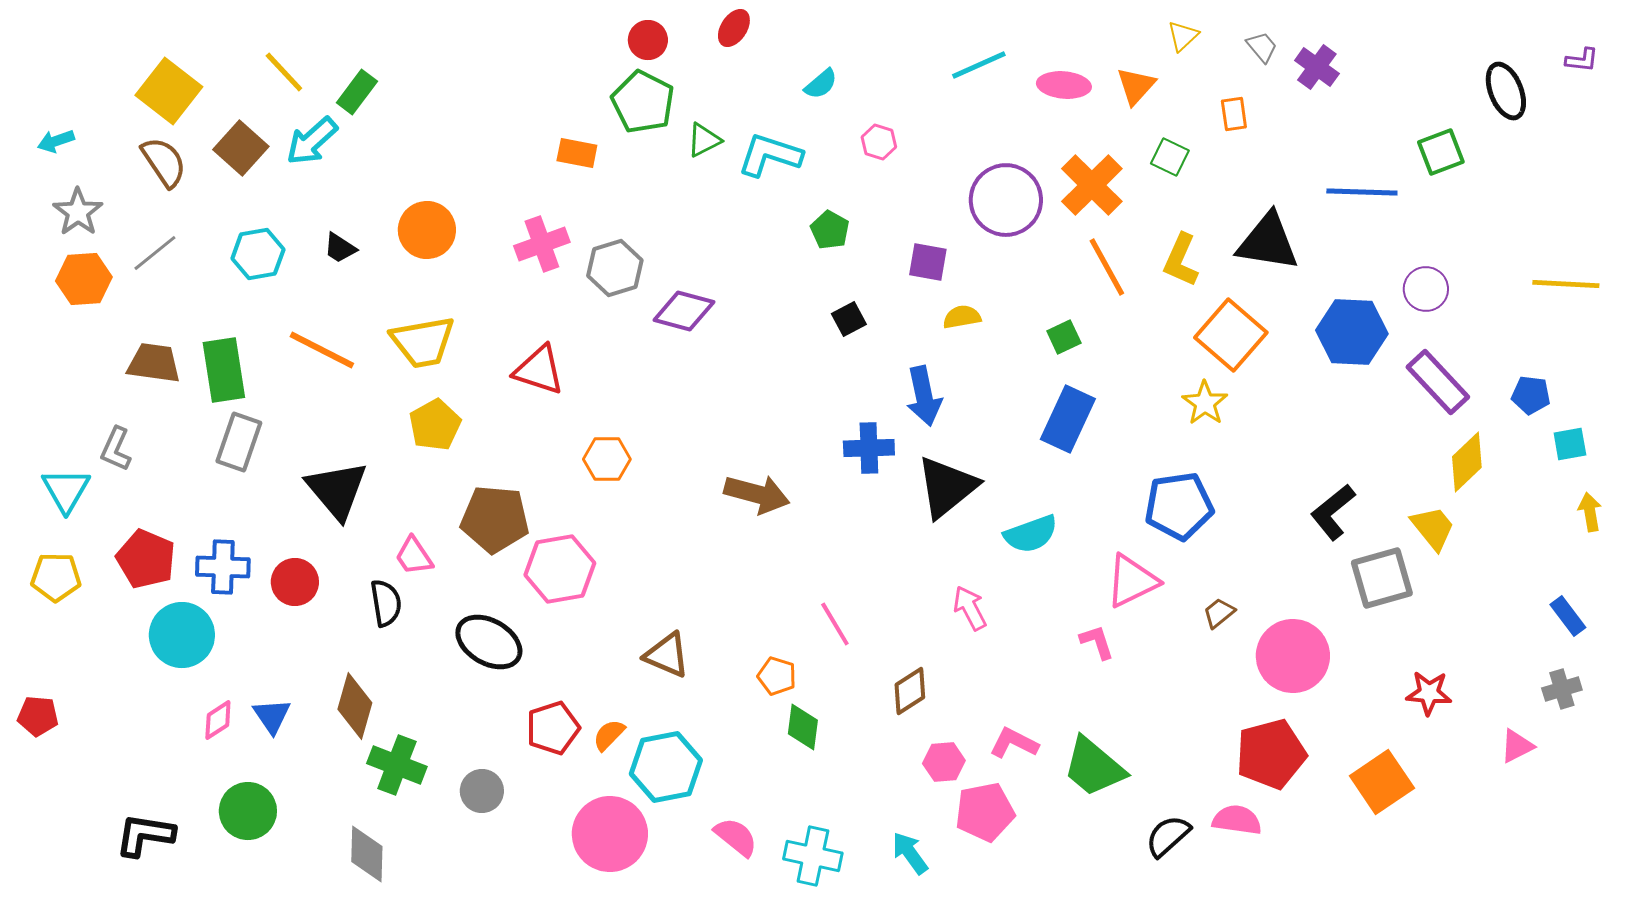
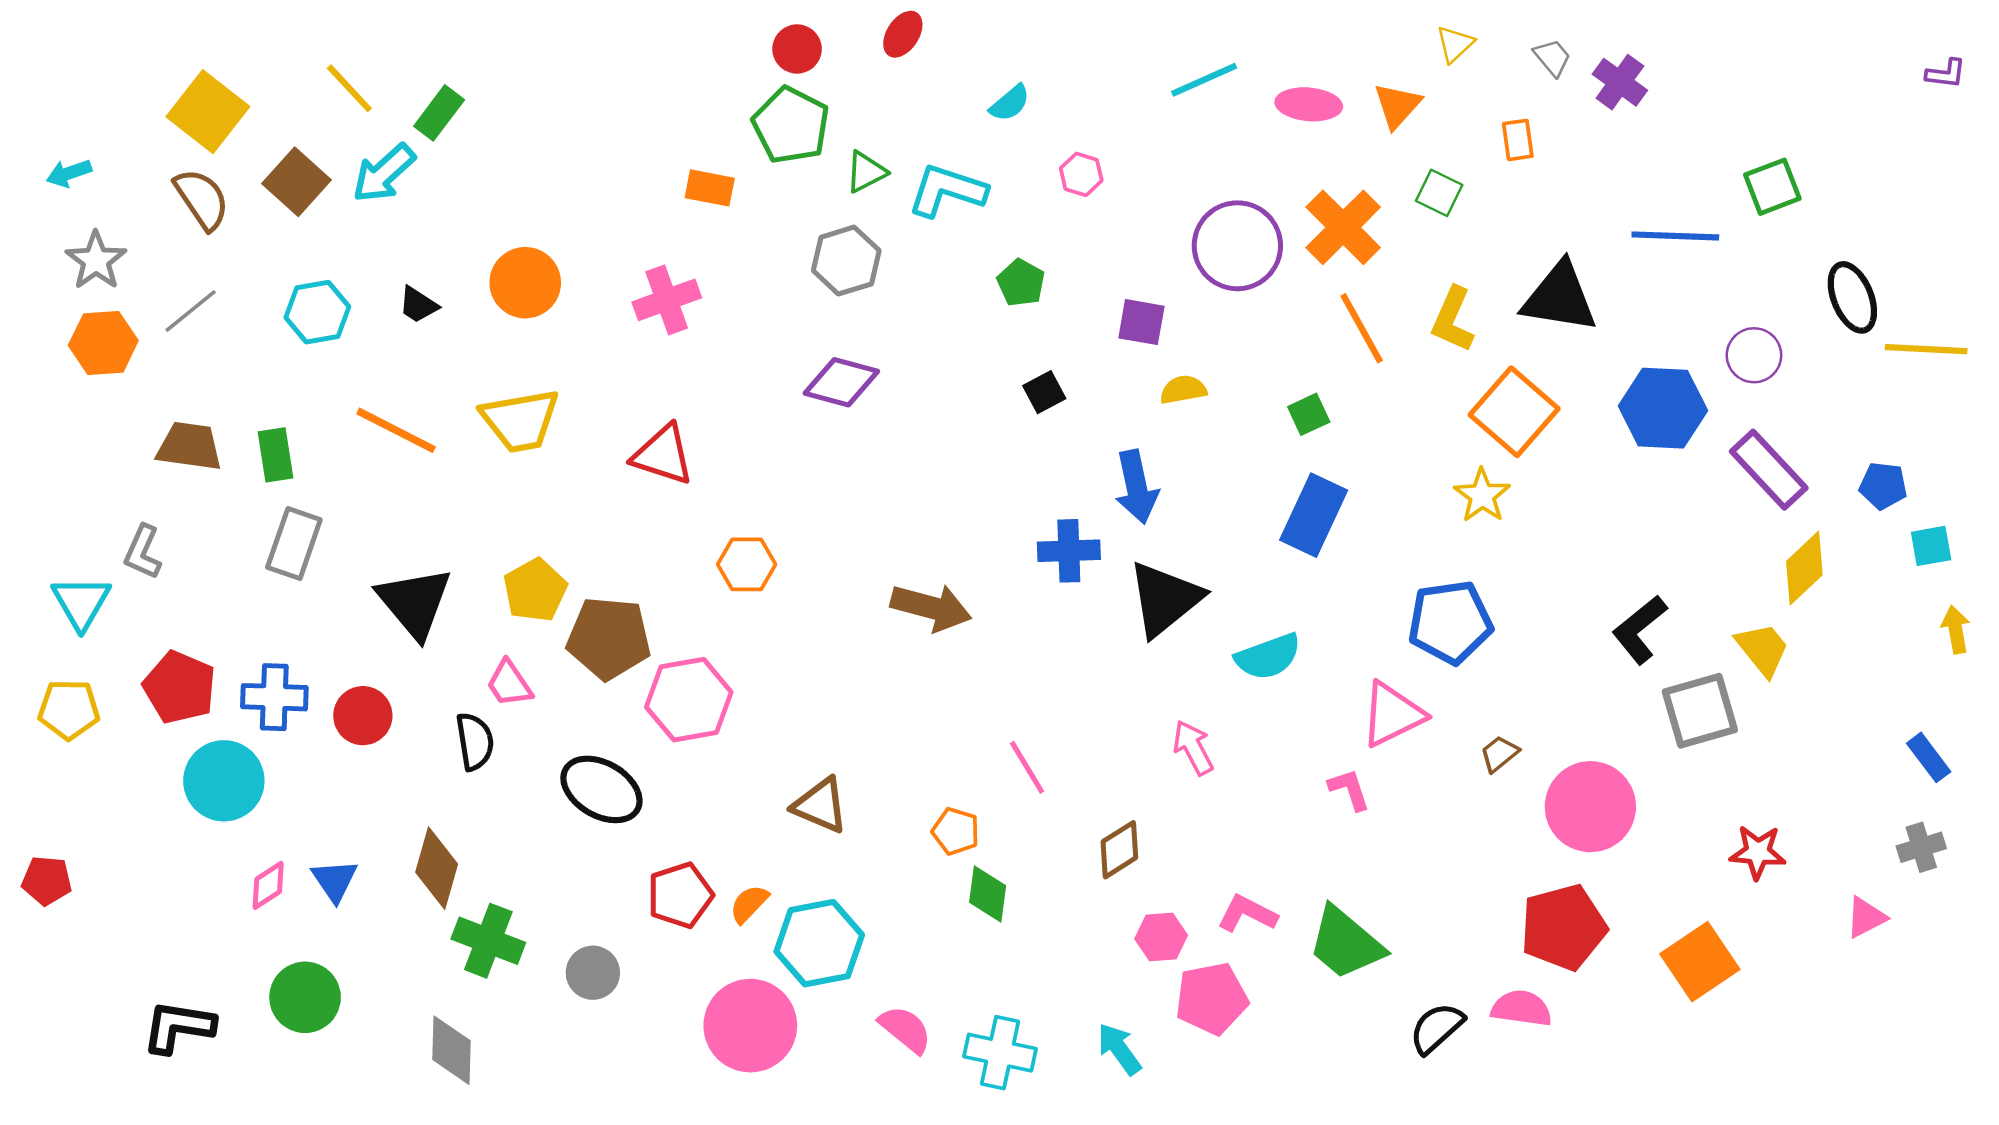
black ellipse: (1506, 91) -> (1852, 297), moved
gray hexagon: (615, 268) -> (846, 261), moved
green rectangle: (224, 370) -> (276, 455), size x0.7
yellow pentagon: (435, 425) -> (535, 590), moved

